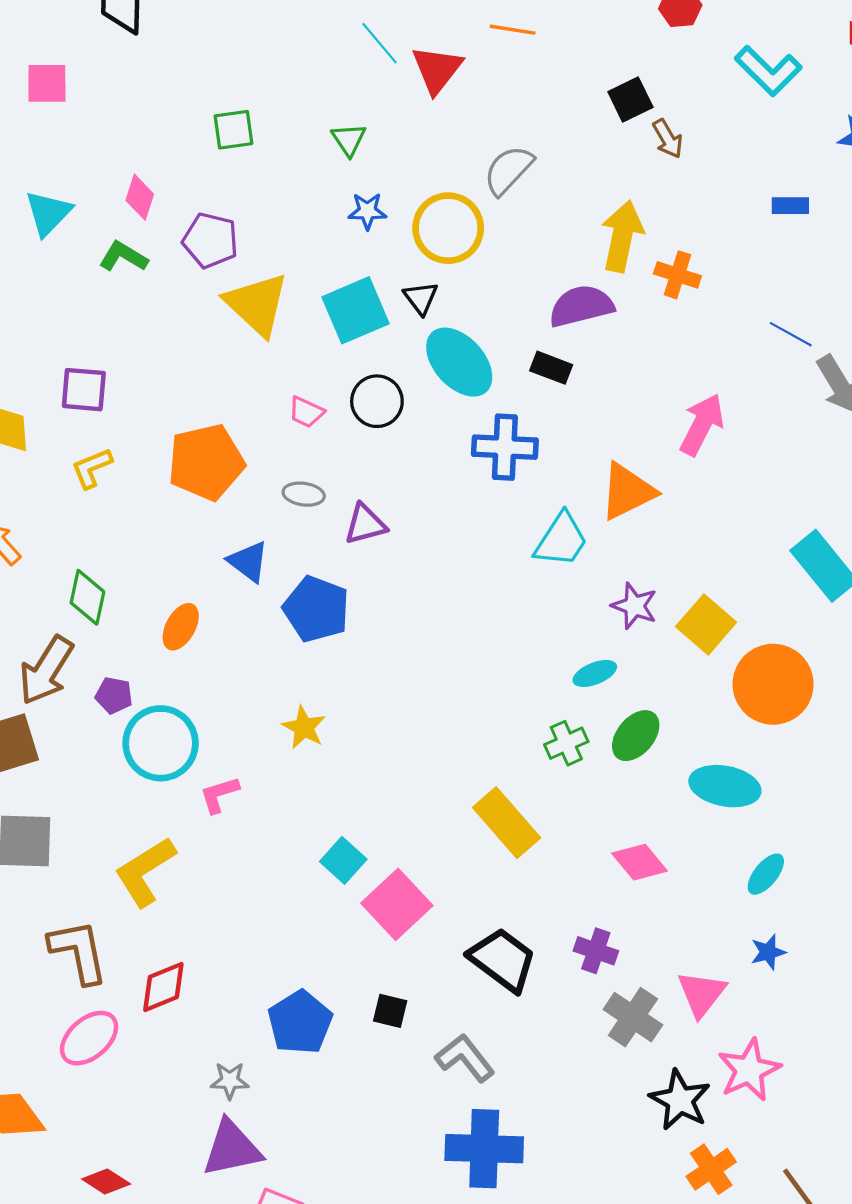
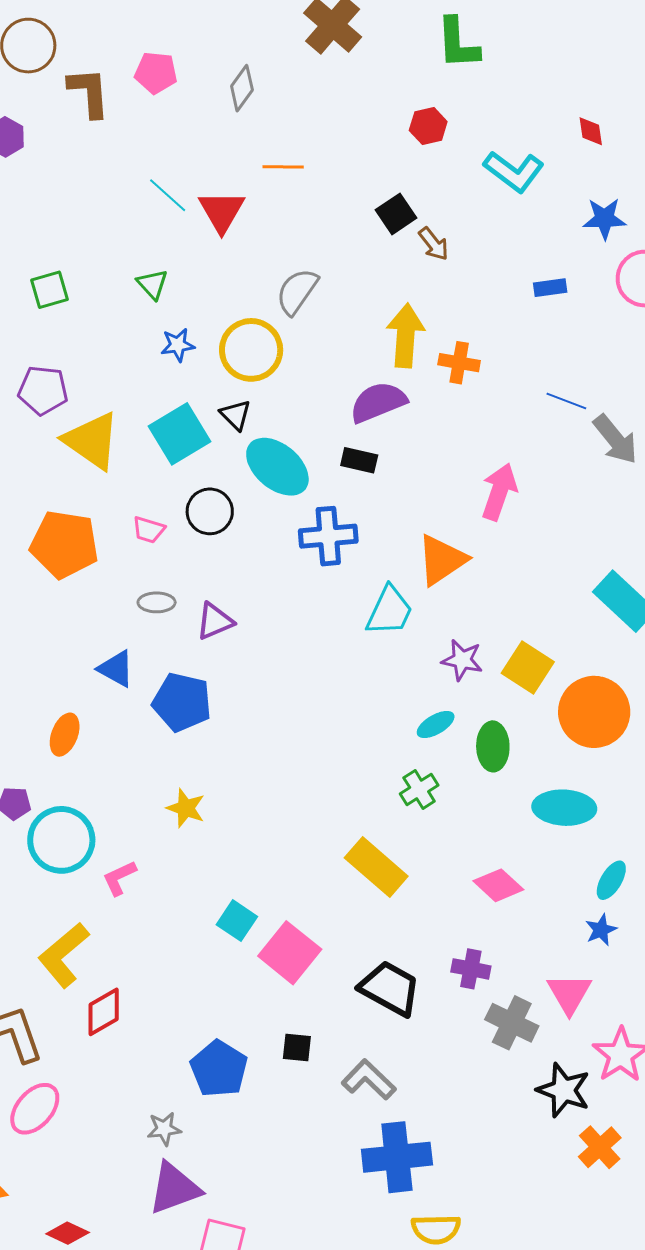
orange pentagon: (206, 462) -> (64, 544), moved, turned 30
green ellipse: (636, 736) -> (493, 746), moved, turned -33
blue star: (768, 952) -> (601, 930), moved
red diamond: (163, 987) -> (104, 1012), moved

